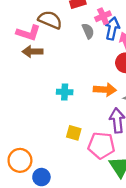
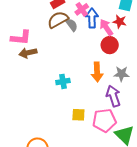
brown semicircle: (50, 20) -> (58, 20), moved, turned -40
orange arrow: (105, 90) -> (97, 72), turned 96

